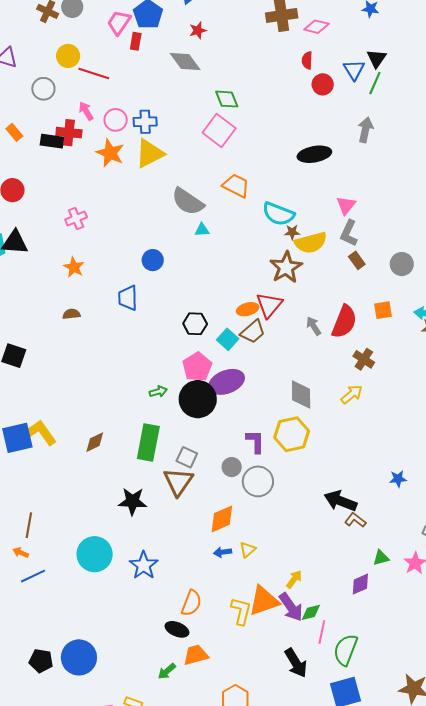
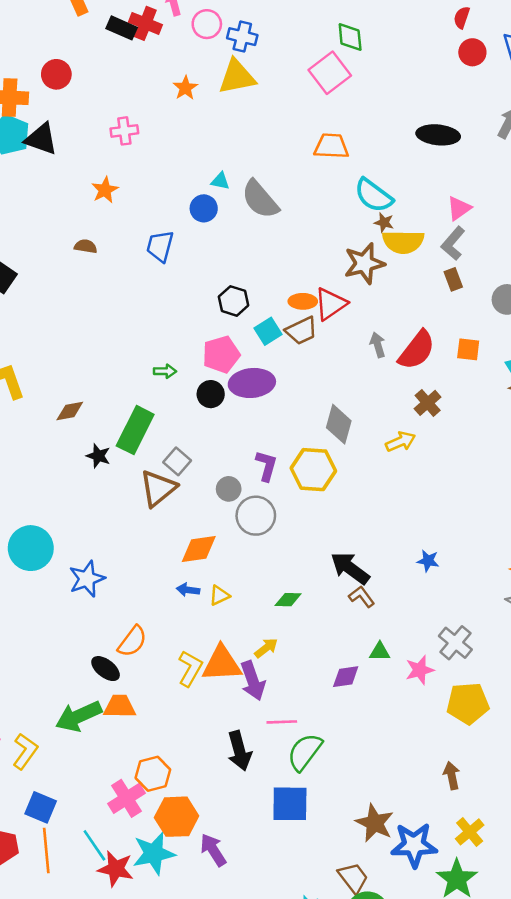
orange star: (110, 153) -> (185, 88), moved, size x0.7
orange trapezoid: (236, 186) -> (331, 146), turned -40
gray semicircle: (188, 202) -> (260, 199), moved
cyan triangle: (202, 230) -> (220, 181), moved
black circle: (198, 399) -> (211, 394), size x0.6
black star: (132, 501) -> (98, 456), moved, size x0.7
green diamond: (311, 612) -> (288, 600), moved
pink line: (322, 632) -> (282, 722), turned 60
green arrow: (167, 671) -> (79, 716), size x1.8

